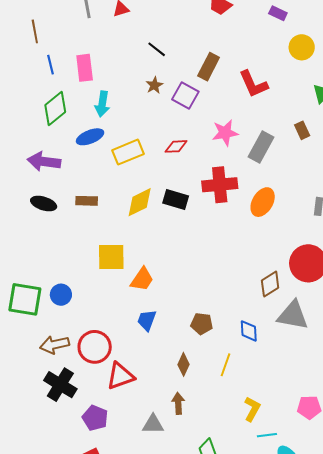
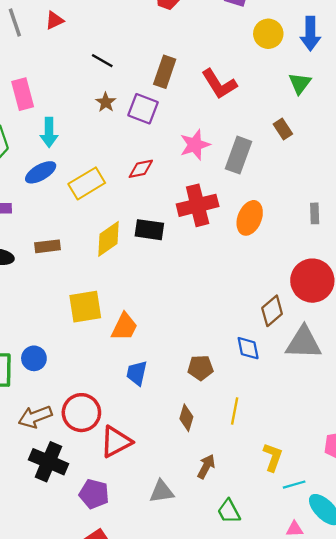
blue diamond: (249, 331) -> (248, 348), moved
brown arrow: (178, 403) -> (206, 466), moved, turned 40

